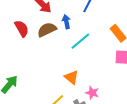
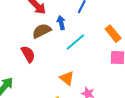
red semicircle: (22, 29) -> (28, 54), moved

